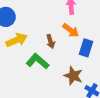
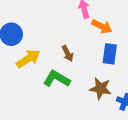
orange arrow: (71, 30) -> (102, 26), moved

